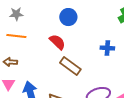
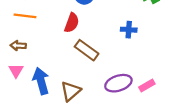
red semicircle: (57, 42) -> (72, 23), turned 66

